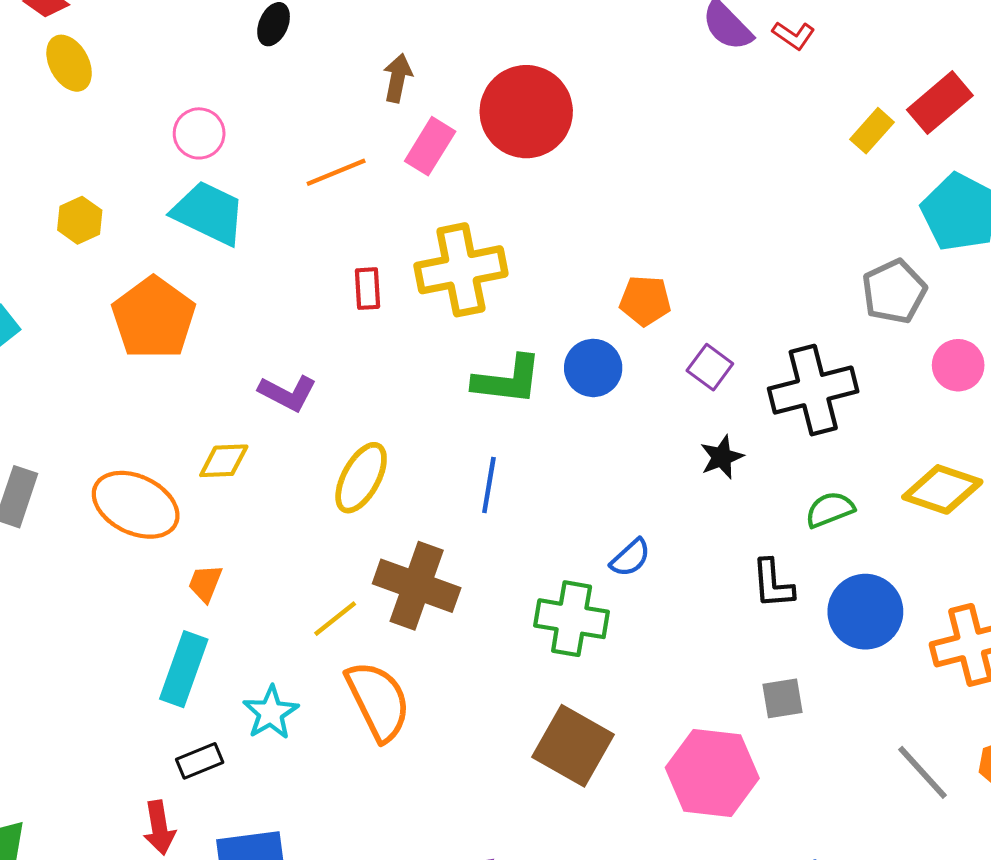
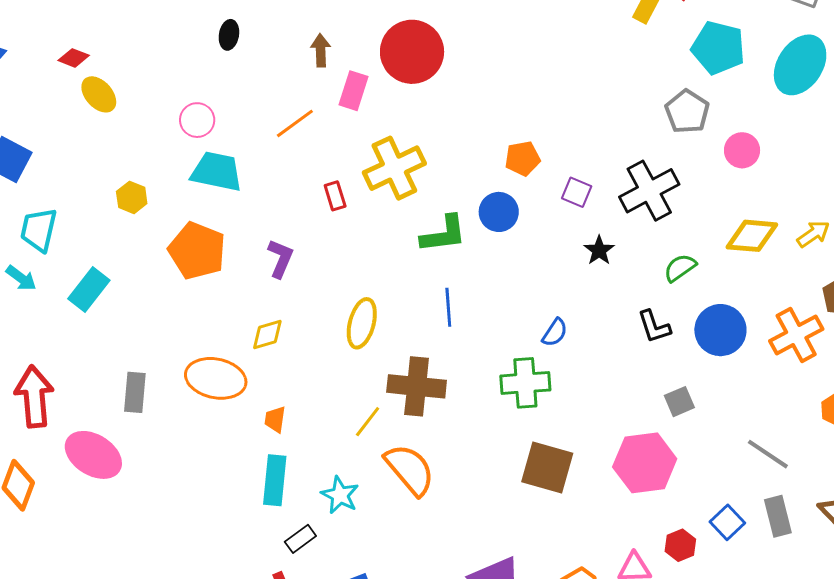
purple L-shape: (288, 393) -> (280, 258), moved, turned -81
gray line: (922, 772) -> (768, 454), moved

